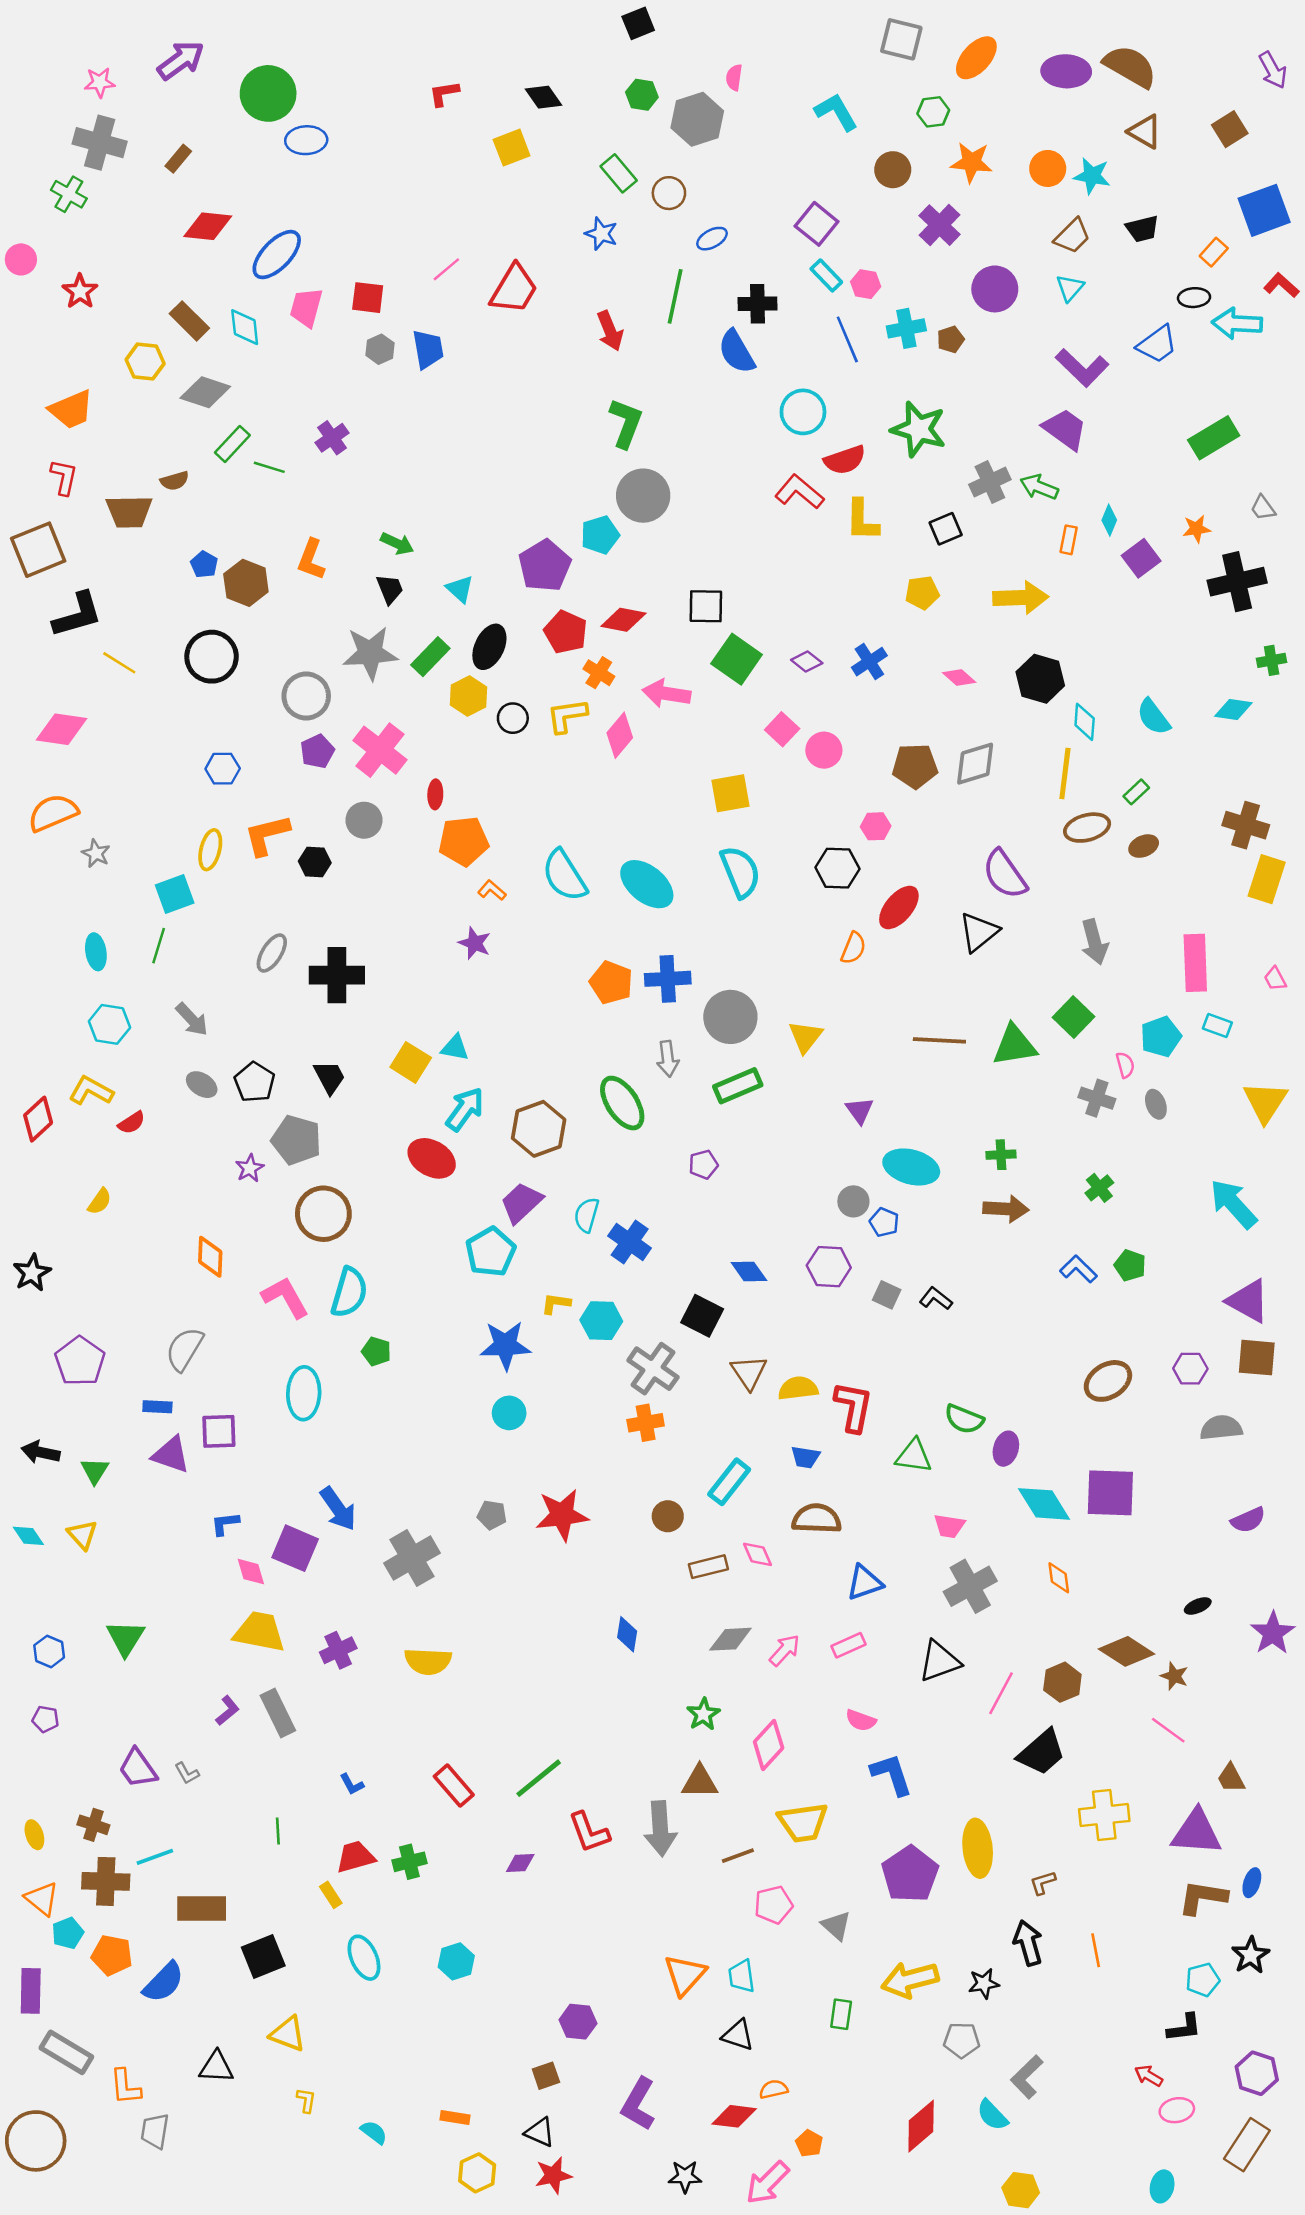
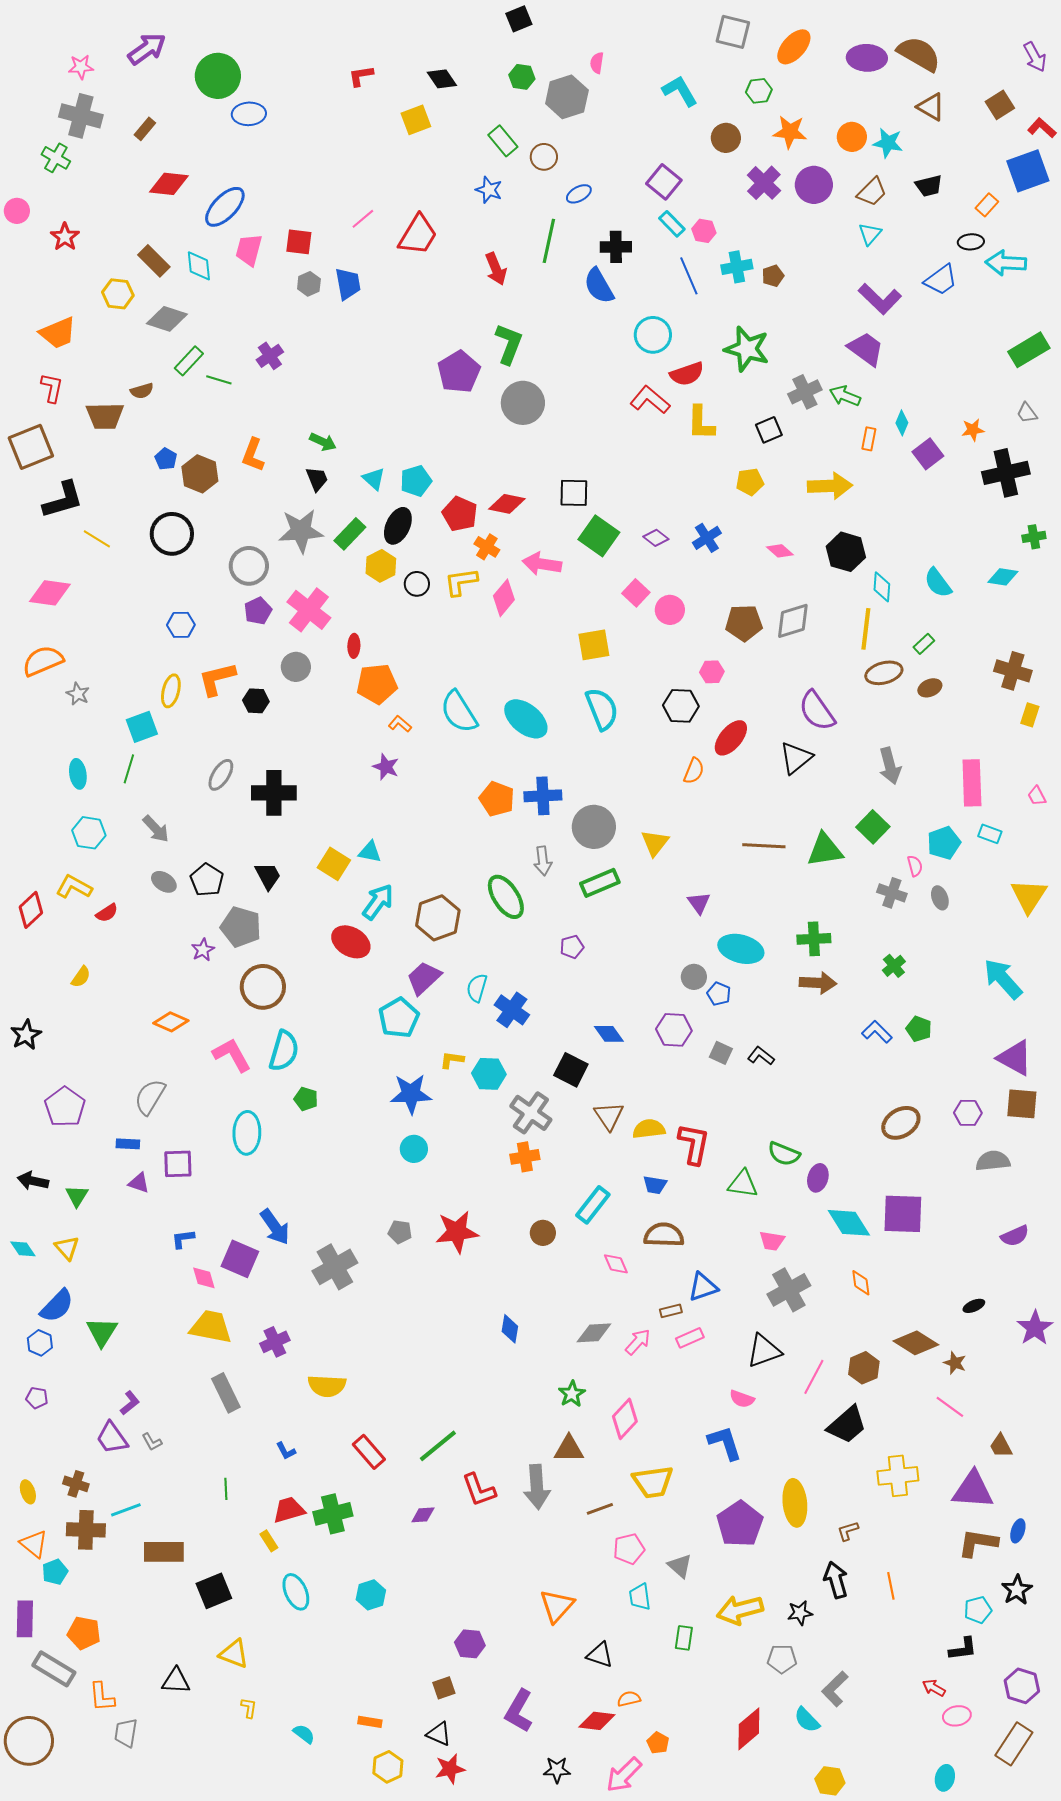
red L-shape: (1281, 285) -> (1042, 128), moved
purple circle: (995, 289) -> (814, 185), moved
green rectangle: (1214, 438) -> (1029, 350), moved
cyan pentagon: (600, 535) -> (416, 481), moved
purple pentagon: (545, 566) -> (459, 372), moved
yellow rectangle: (1267, 879) -> (1030, 715), size x0.6
green cross: (1001, 1155) -> (814, 939), size x1.4
orange diamond: (210, 1257) -> (171, 1022), turned -68
purple triangle: (171, 1455) -> (139, 1183), size x0.7
brown rectangle: (708, 1567) -> (671, 1311), moved, size x0.7
yellow semicircle: (428, 1661) -> (327, 1386), moved
purple L-shape: (227, 1711) -> (130, 1403), moved
pink semicircle: (861, 1720) -> (742, 1399), moved
green cross: (409, 1862) -> (333, 1514), size x1.4
orange pentagon: (112, 1955) -> (84, 1633), moved
cyan trapezoid: (742, 1976) -> (640, 1597), moved
blue semicircle: (164, 1982) -> (57, 1306), moved

